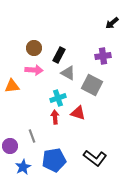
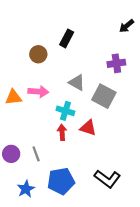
black rectangle: (59, 55) -> (67, 38), moved
pink arrow: (34, 70) -> (38, 92), moved
cyan cross: (58, 98) -> (65, 111), turned 35
purple circle: (10, 146) -> (11, 154), moved

